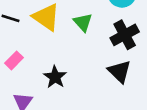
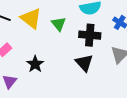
black cross: (125, 35) -> (90, 35), turned 30

